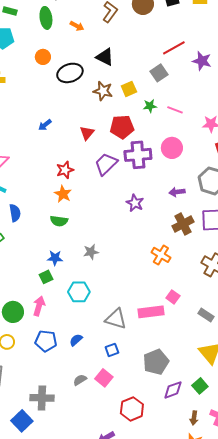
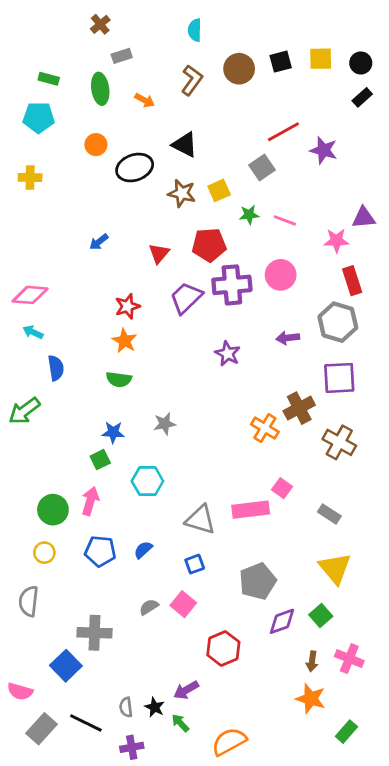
brown cross: (183, 224) -> (299, 408), moved

